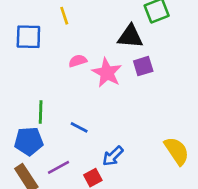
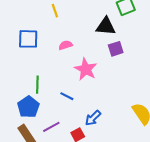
blue square: (28, 37) -> (28, 39), moved
pink star: (107, 73) -> (86, 69), moved
blue pentagon: (29, 141) -> (28, 107), turned -30

